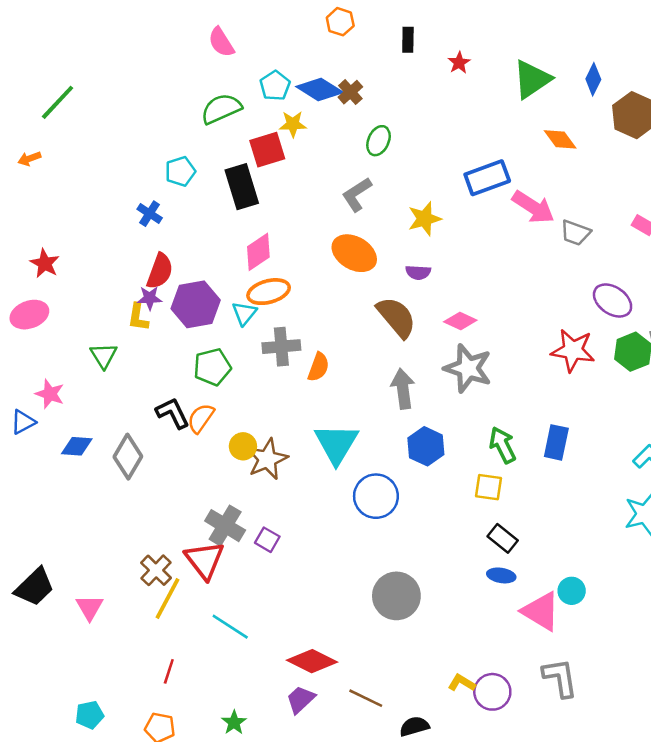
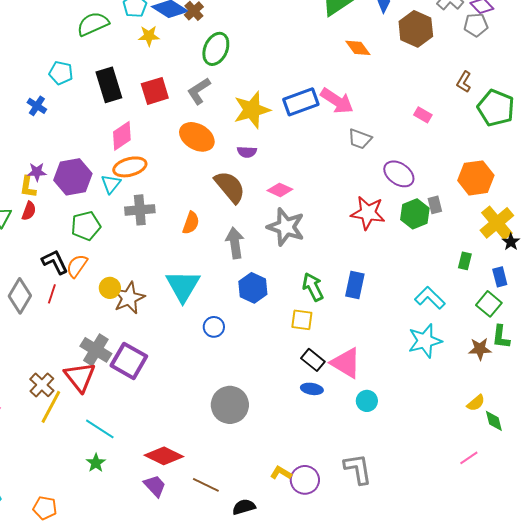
green ellipse: (379, 141) -> (216, 49), size x1.4
red square: (267, 150) -> (155, 91), moved
cyan pentagon: (180, 171) -> (61, 73), turned 30
blue rectangle: (487, 178) -> (301, 102), moved
yellow star: (425, 219) -> (252, 110), size x1.4
gray trapezoid: (575, 233) -> (360, 139), moved
red semicircle: (160, 271) -> (29, 211), moved, size x0.7
orange semicircle: (318, 367) -> (191, 223), moved
blue circle: (376, 496) -> (214, 327), size x0.6
purple square: (267, 540) -> (129, 361), size x1.8
pink triangle: (541, 611) -> (346, 363), moved
red line: (169, 671) -> (52, 294), moved
purple trapezoid: (301, 699) -> (155, 486), turned 90
green star: (234, 723) -> (96, 463), moved

